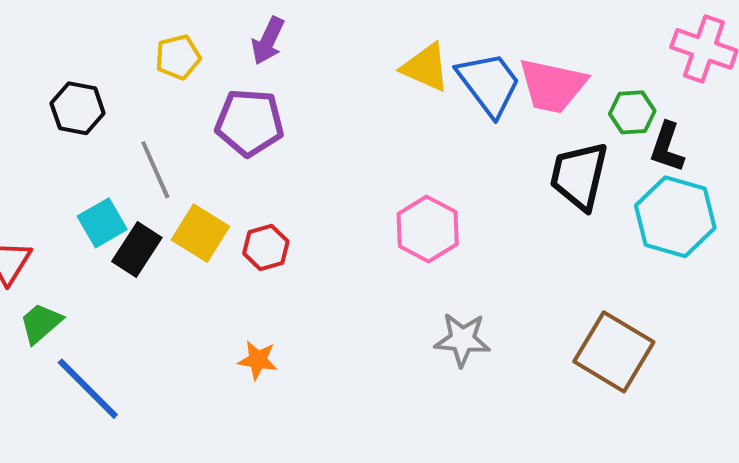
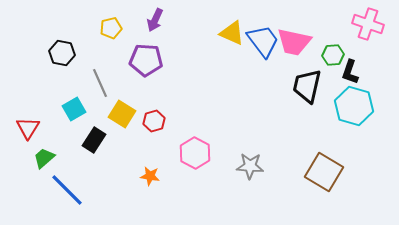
pink hexagon: (428, 229) -> (195, 153), moved
black rectangle: (137, 249) -> (94, 140), moved

